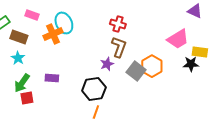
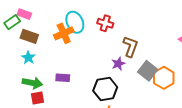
pink rectangle: (32, 15) -> (24, 14), moved
red cross: (118, 24) -> (105, 23), moved
orange hexagon: (152, 66) -> (164, 78), moved
green arrow: (22, 83) -> (32, 83), turned -114

